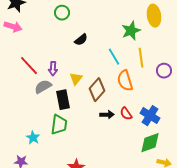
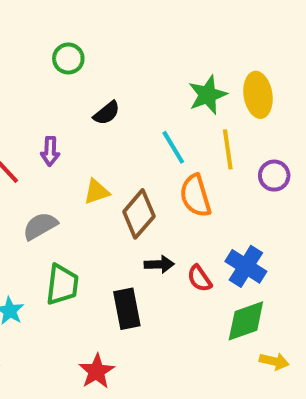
yellow ellipse: (154, 16) -> (258, 95), moved
purple arrow: (53, 69) -> (50, 151), moved
yellow triangle: (76, 79) -> (97, 192), turned 32
gray semicircle: (43, 87) -> (40, 226), moved
black rectangle: (63, 100) -> (127, 309), moved
red semicircle: (126, 114) -> (199, 278), moved

